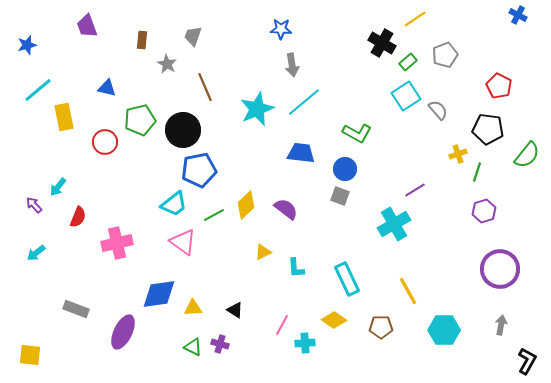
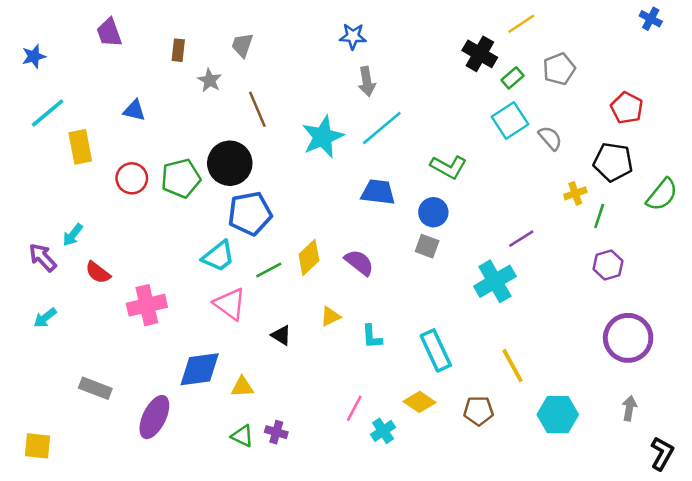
green pentagon: (140, 120) -> (181, 178), moved
purple arrow: (34, 205) -> (43, 257), size x1.4
red semicircle: (78, 217) -> (98, 273), turned 105
black triangle: (235, 310) -> (281, 335), moved
cyan cross: (305, 343) -> (383, 431), turned -30

